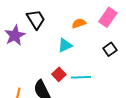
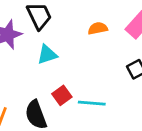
cyan triangle: (65, 45) -> (47, 55), moved

